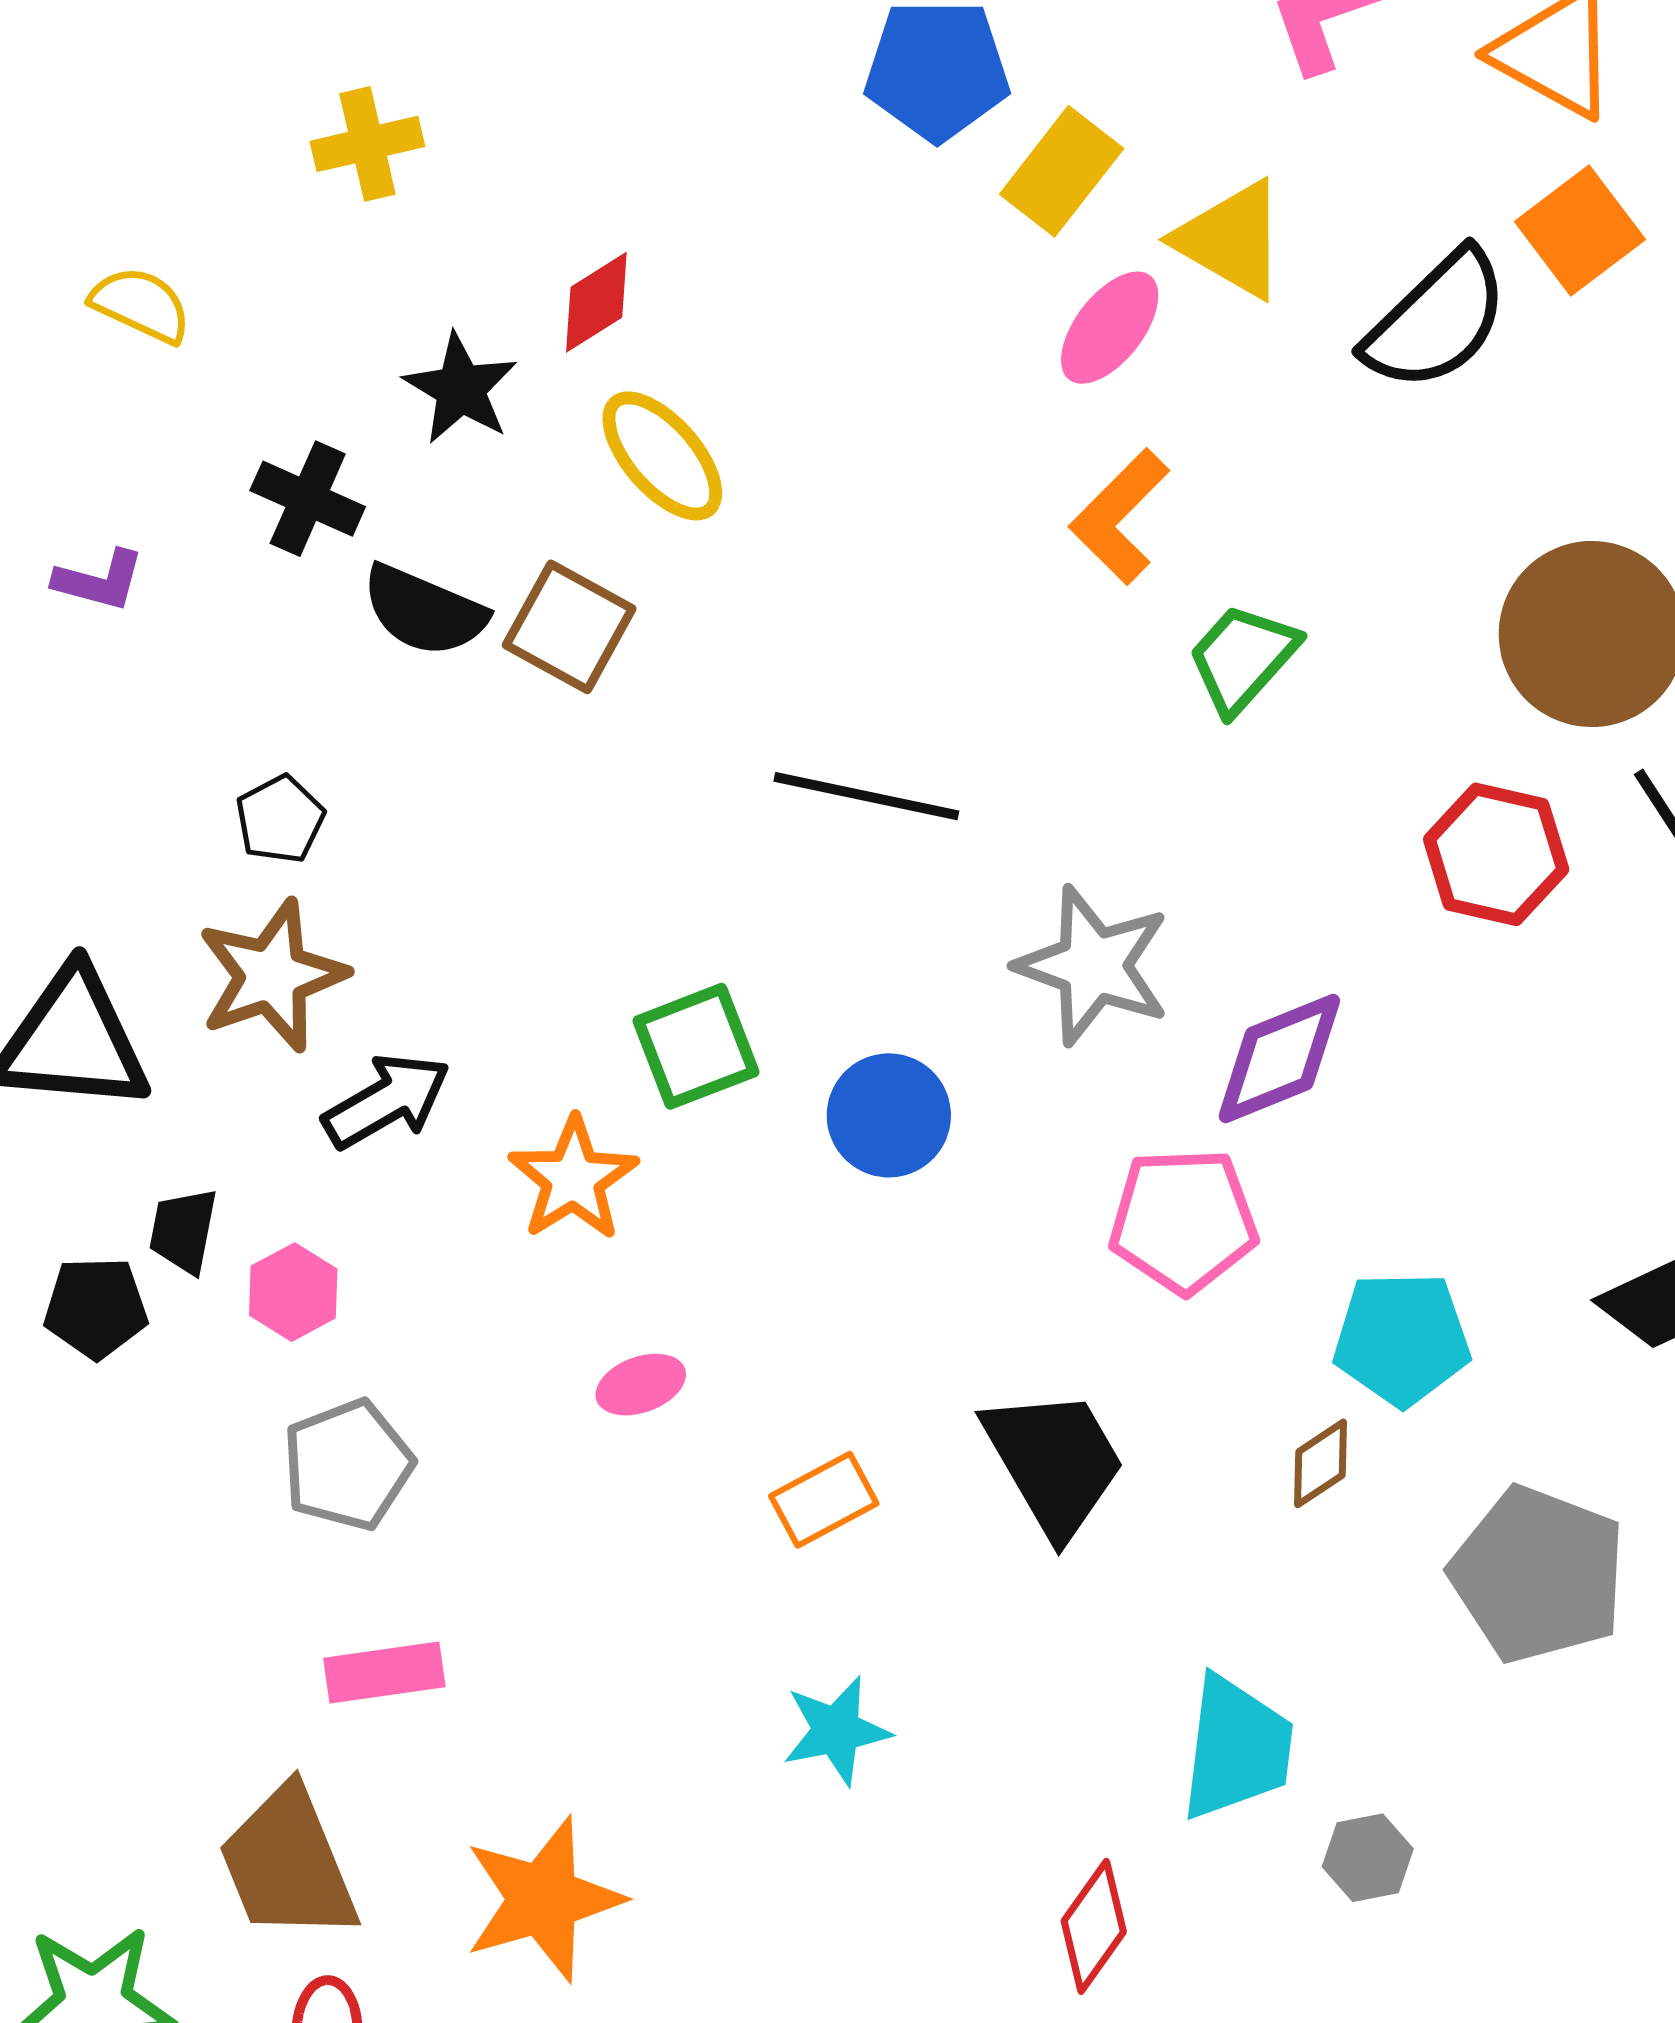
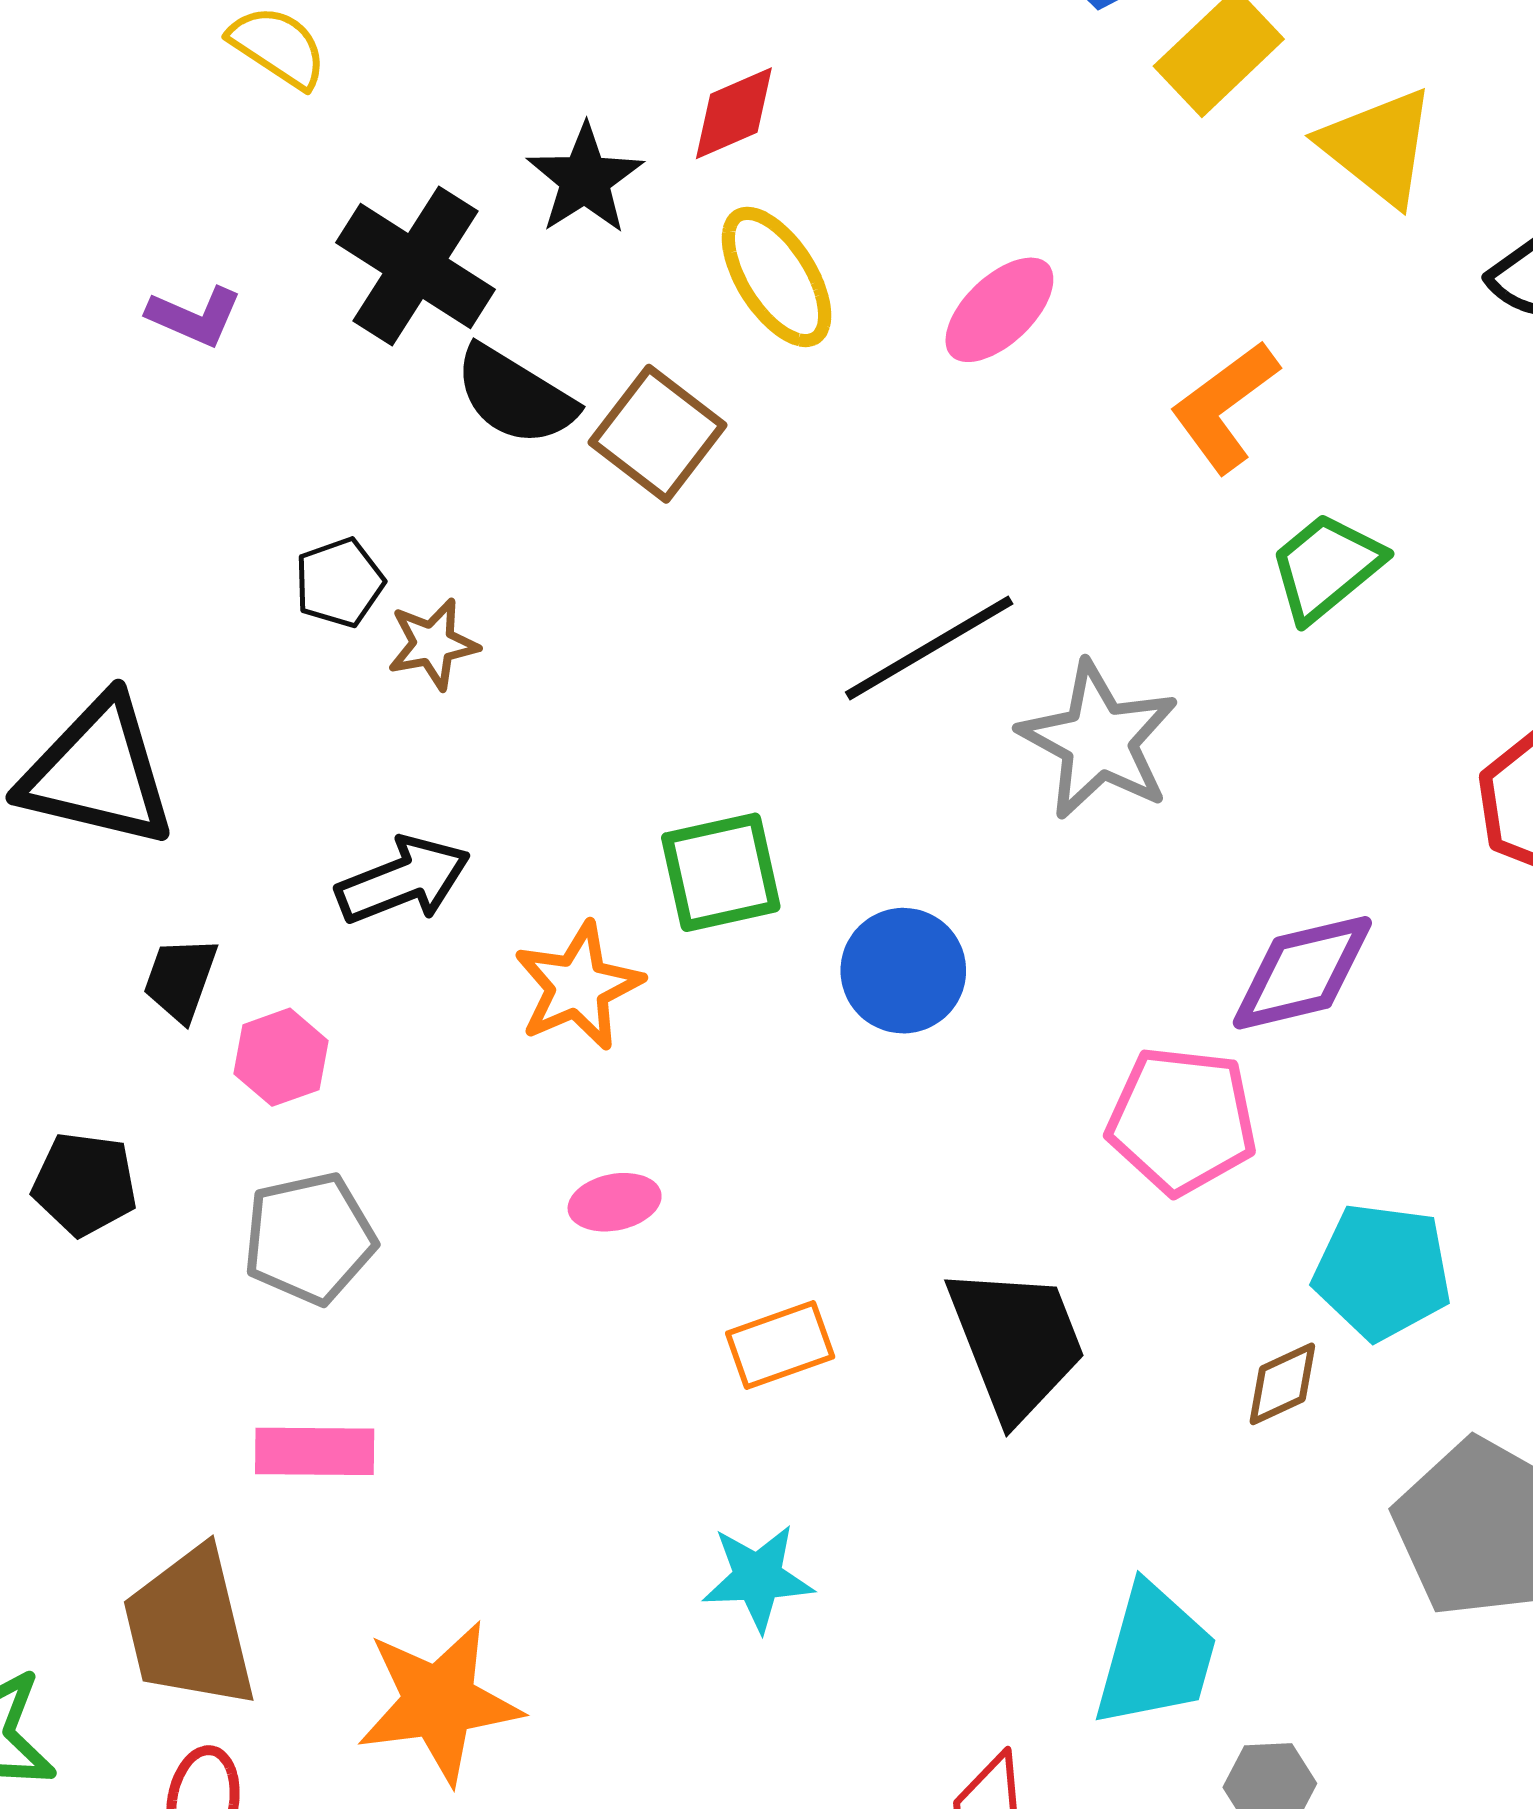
pink ellipse: (1110, 328) -> (999, 310), moved
black cross: (308, 499) -> (415, 266), size x1.4
black line: (866, 796) -> (929, 648), turned -51
gray star: (1093, 966) -> (1099, 740), moved
brown star: (272, 976) -> (433, 644), moved, size x0.6
black pentagon: (96, 1308) -> (85, 1184), moved

